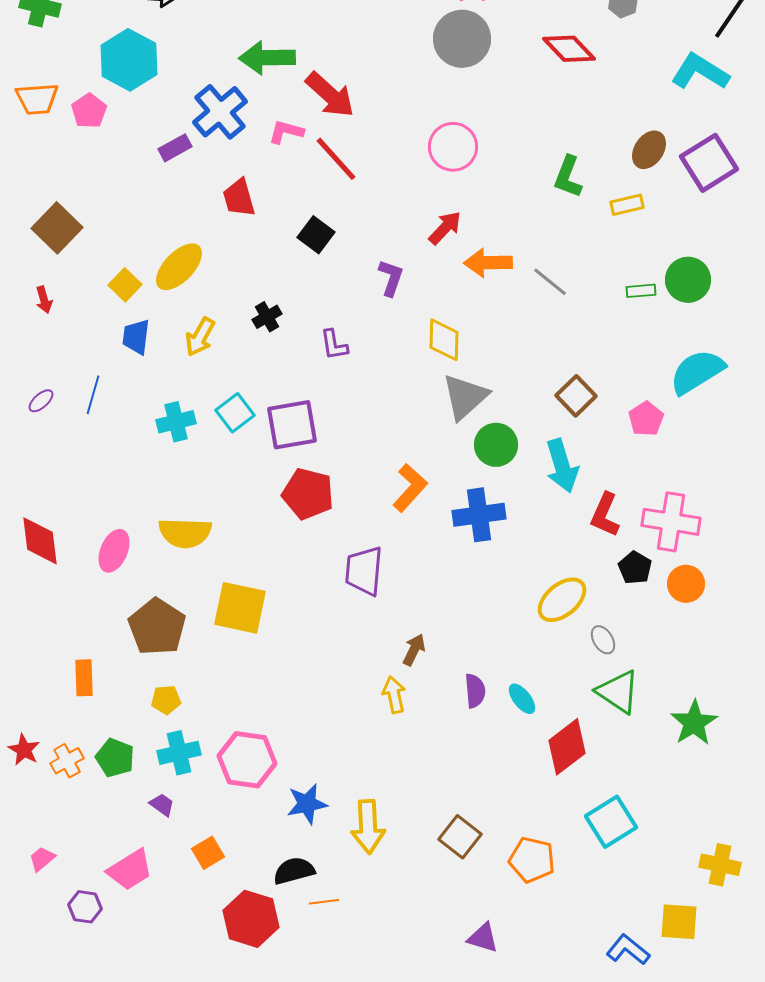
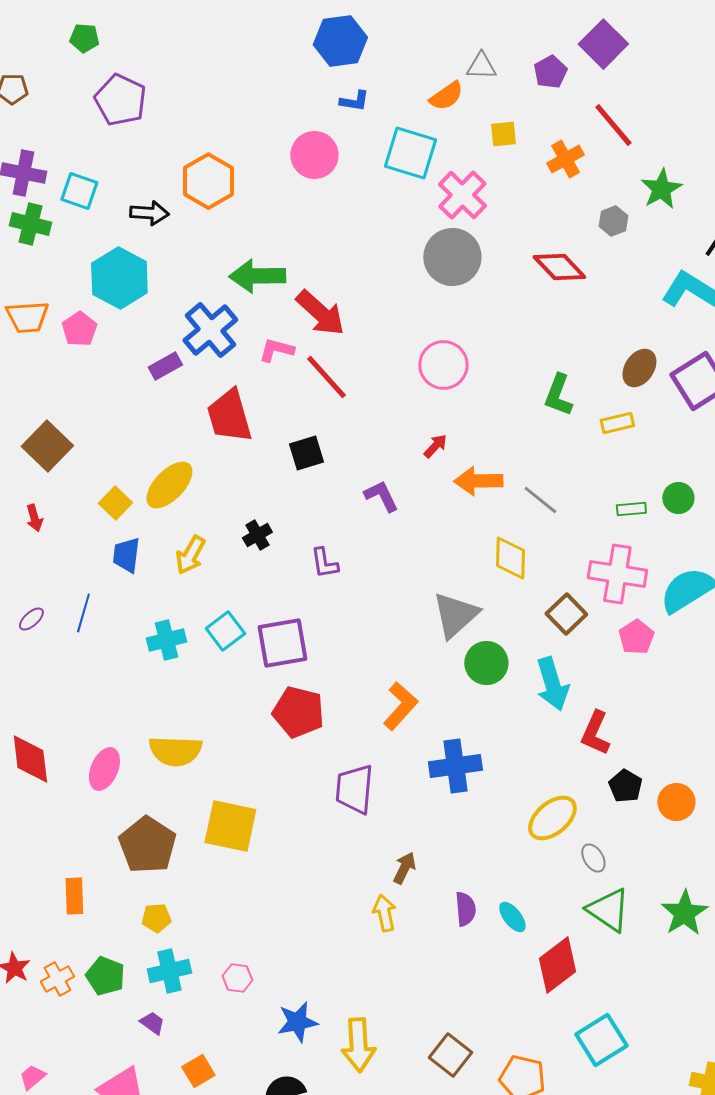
red trapezoid: (239, 198) -> (229, 416), size x1.4
red arrow: (445, 228) -> (435, 446), size x0.7
black square: (316, 235) -> (306, 453), turned 36
purple L-shape: (391, 278) -> (381, 496), turned -45
green circle: (688, 280) -> (678, 498), size x0.7
yellow diamond: (444, 340) -> (510, 558), moved
blue cross: (479, 515) -> (455, 766), moved
pink cross: (671, 522) -> (617, 574), moved
green star: (694, 723) -> (684, 913), moved
pink hexagon: (247, 760) -> (237, 978), size x0.5

